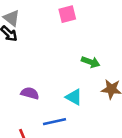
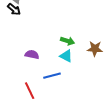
green arrow: (91, 62) -> (67, 41), moved

